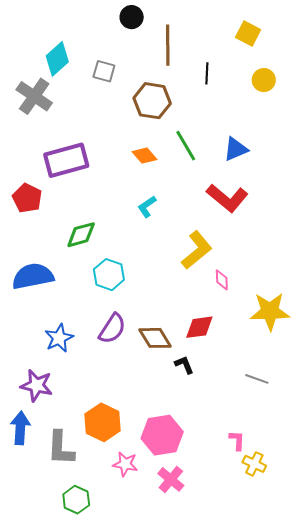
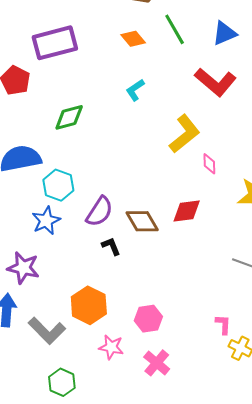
cyan hexagon: (109, 275) -> (58, 185), moved
black L-shape: (184, 365) -> (111, 246), moved
pink hexagon: (162, 435) -> (148, 319), size x0.7
gray L-shape: (61, 448) -> (47, 331), turned -48

